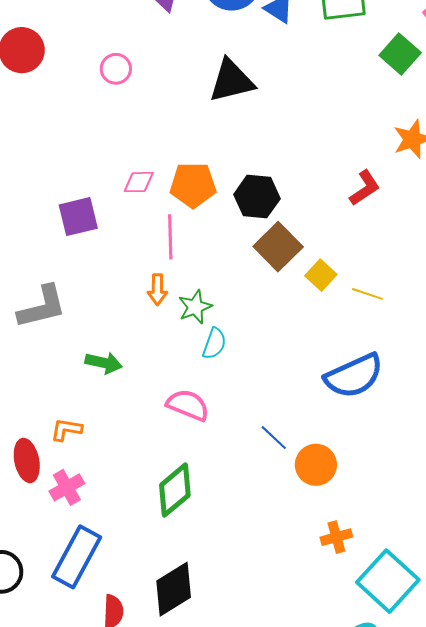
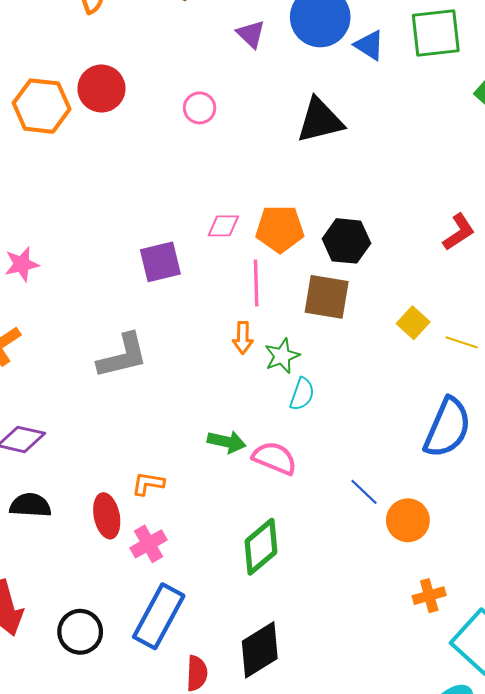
brown square: (278, 247) -> (327, 297), moved, turned -36
green arrow: (104, 363) -> (227, 442), moved
blue semicircle: (354, 376) -> (447, 428), turned -42

